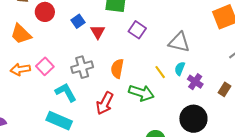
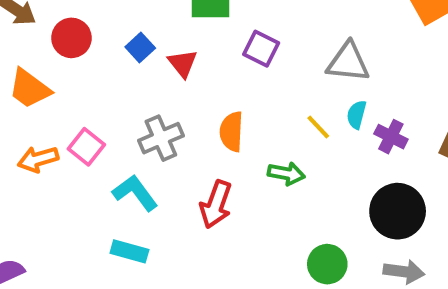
green arrow: (141, 93) -> (286, 174), size x0.7
cyan rectangle: (59, 121) -> (129, 251), size x0.7

